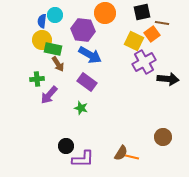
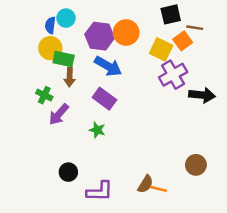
orange circle: (105, 13) -> (126, 32), moved
brown arrow: (58, 64) -> (70, 77), turned 35
green cross: (37, 79) -> (44, 95), turned 32
black circle: (66, 146) -> (68, 172), moved

